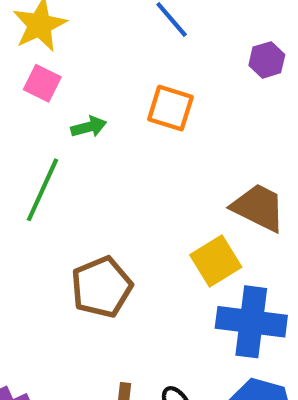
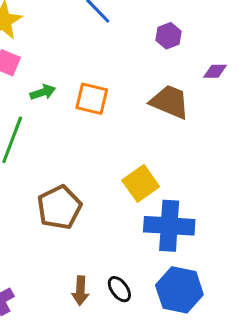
orange square: (170, 108) -> (92, 99), moved
brown trapezoid: (258, 207) -> (170, 102), moved

